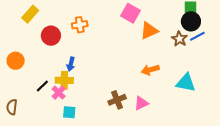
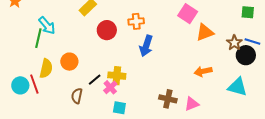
black circle: (191, 21) -> (246, 55), moved
blue line: (197, 36) -> (252, 41), turned 42
orange circle: (16, 61) -> (69, 62), moved
blue arrow: (71, 64) -> (146, 46), moved, size x1.5
brown cross: (117, 100) -> (168, 99), turned 30
brown semicircle: (12, 107) -> (77, 96), moved

